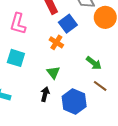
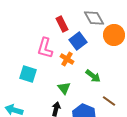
pink L-shape: (18, 24) -> (45, 48), moved
green arrow: (94, 63) -> (93, 76), moved

